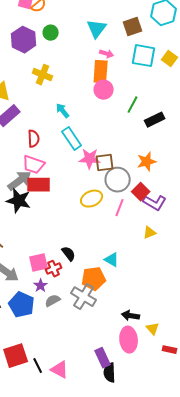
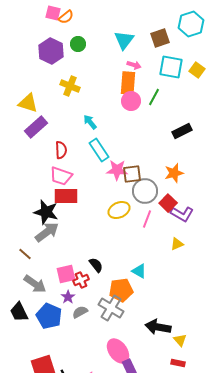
green line: (133, 105) -> (154, 97), moved
gray arrow: (20, 181) -> (47, 232), moved
black arrow: (131, 316) -> (158, 327), size x1.4
pink ellipse: (129, 340) -> (118, 351), moved, turned -30
red rectangle: (170, 350) -> (178, 363), moved

